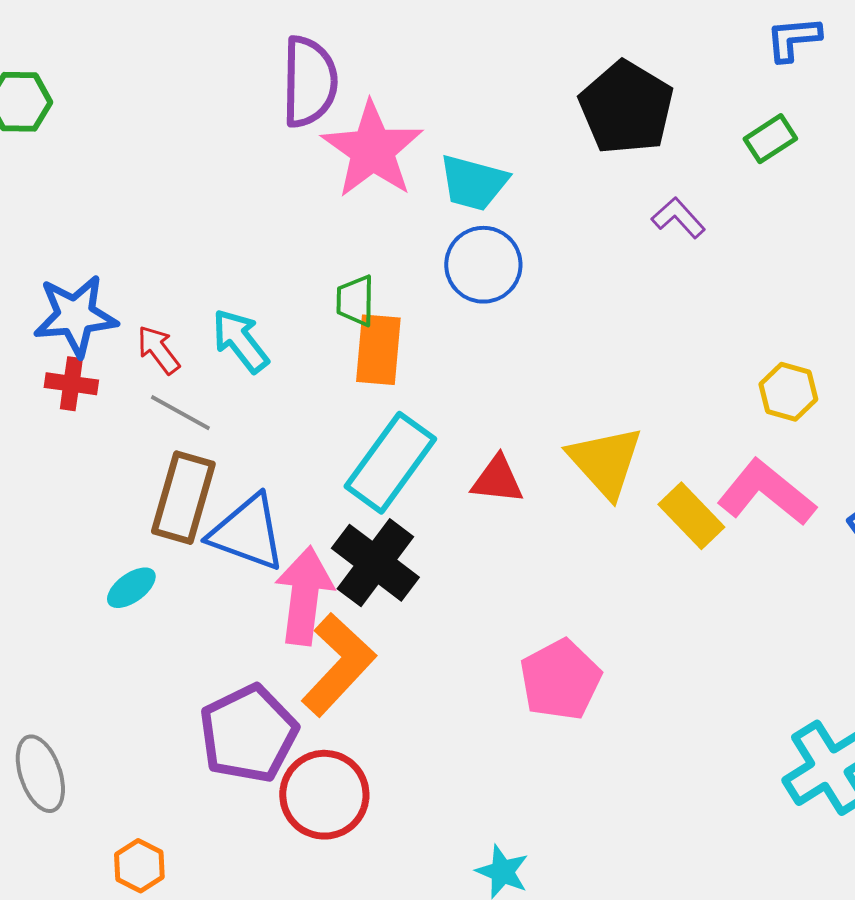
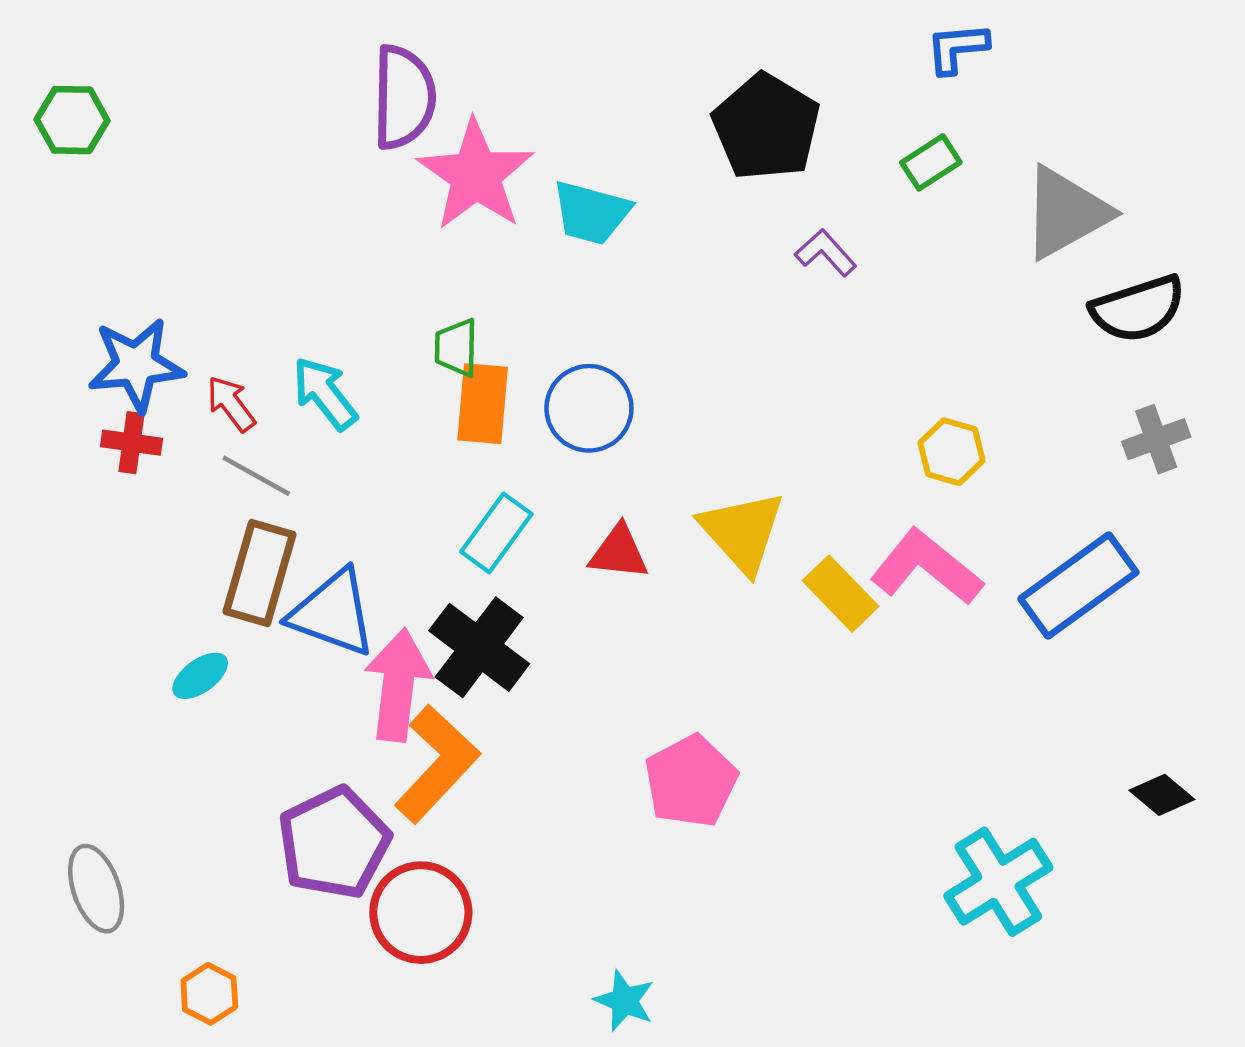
blue circle: (483, 265) -> (589, 408), moved
cyan rectangle: (390, 463) -> (496, 533), size x0.7

